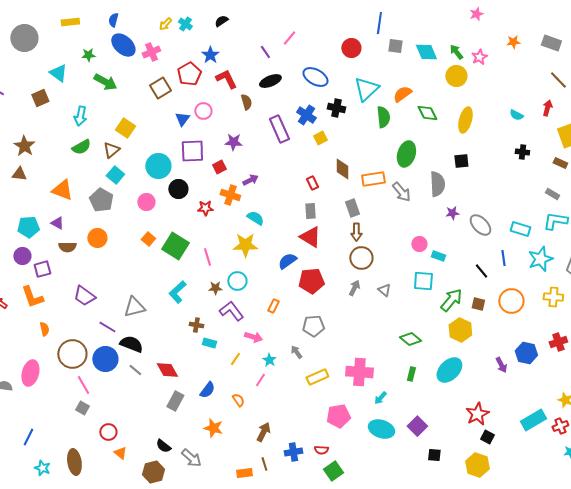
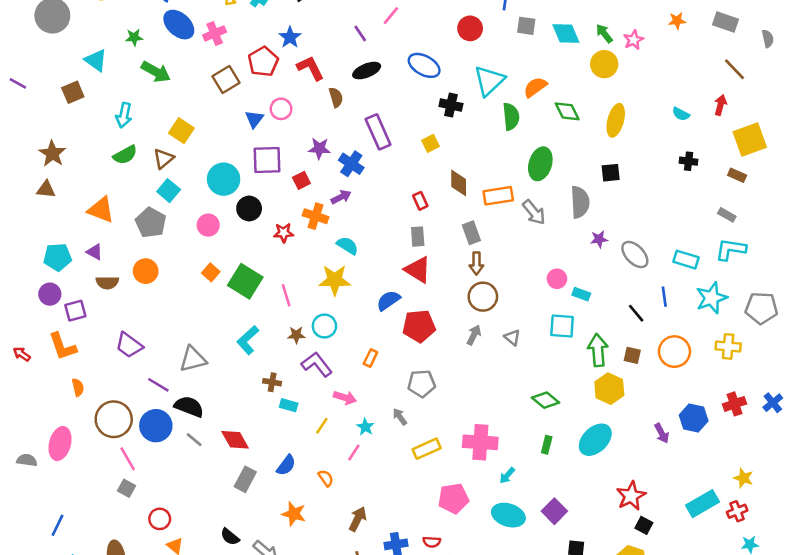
blue cross: (306, 115) -> (351, 164), moved
green arrow: (451, 300) -> (598, 350), turned -45

